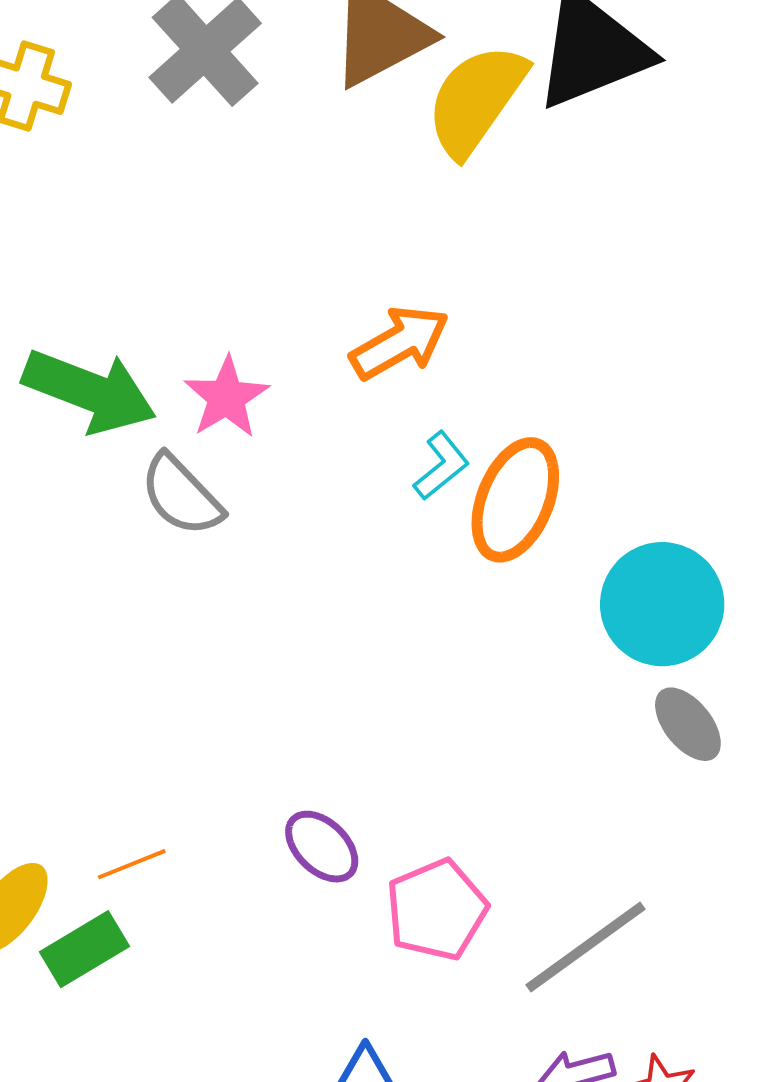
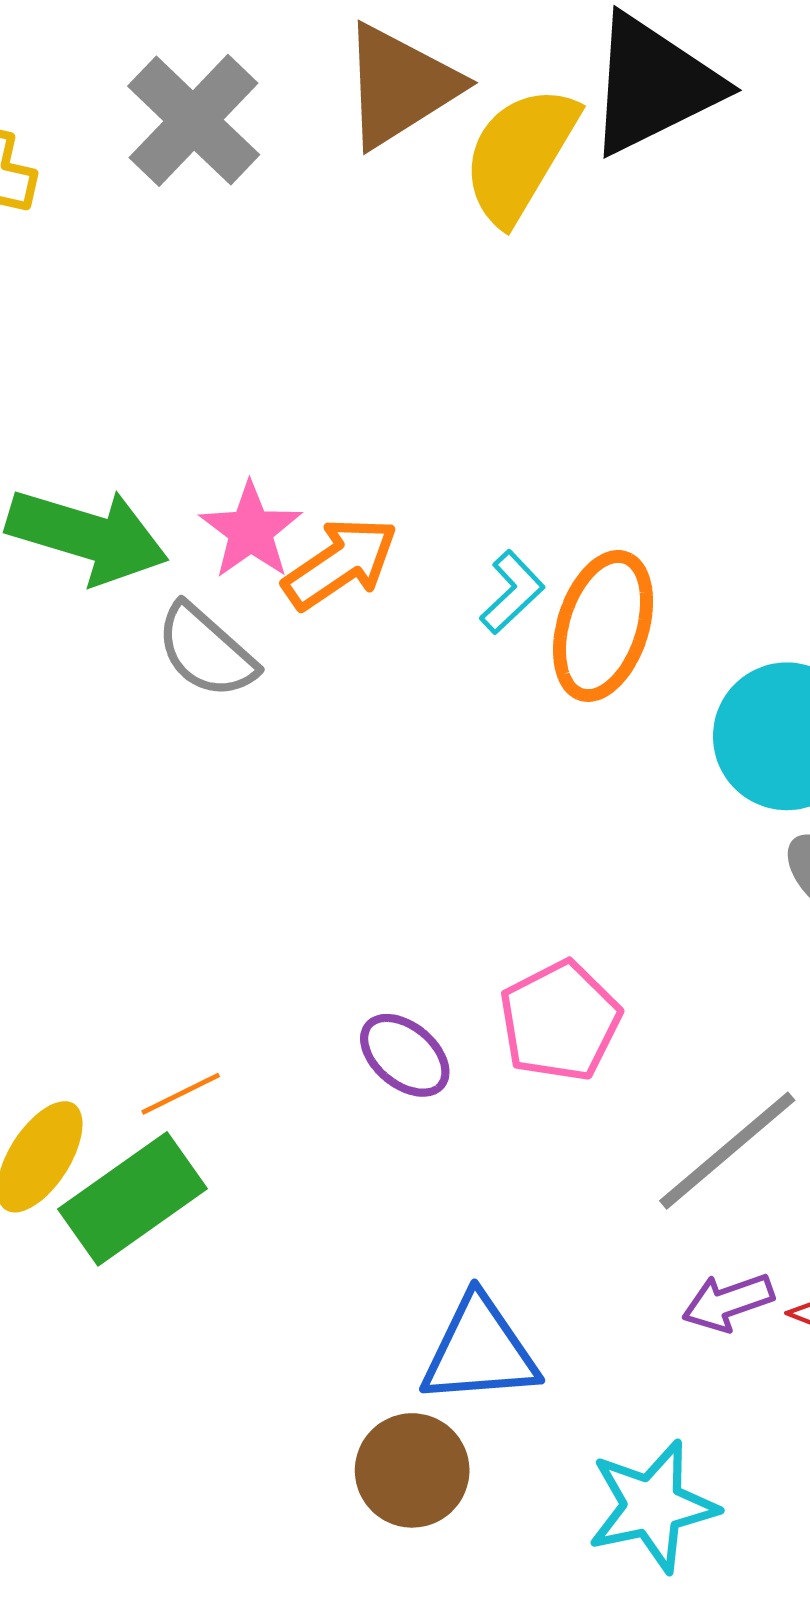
orange arrow: (400, 343) -> (340, 563), moved
pink pentagon: (437, 910) -> (560, 1021), moved
green rectangle: (85, 949) -> (133, 1199), size x1.4

